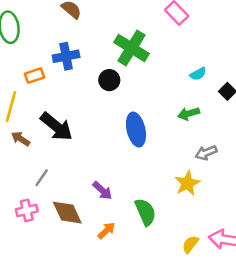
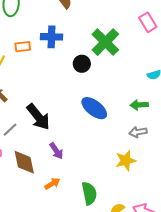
black arrow: (56, 127) -> (38, 117), moved
blue ellipse: (136, 130) -> (94, 108), turned -52
gray arrow: (206, 153) -> (138, 132), moved
green semicircle: (145, 212) -> (89, 193), moved

